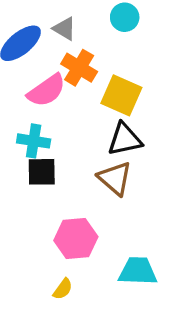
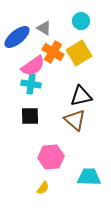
yellow square: (121, 95) -> (79, 53), moved, turned 35
cyan cross: (34, 141) -> (31, 84), moved

